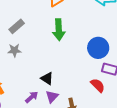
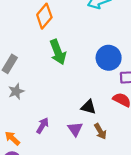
black triangle: (47, 78) -> (88, 107), moved
purple arrow: (32, 97) -> (43, 126), moved

